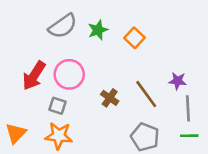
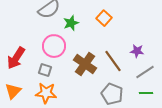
green star: (98, 30) -> (71, 23), moved
red arrow: (34, 76) -> (16, 58), moved
brown cross: (110, 98) -> (85, 64), size x1.6
gray line: (188, 108) -> (145, 72), turned 60

